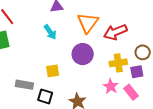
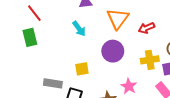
red arrow: (115, 32) -> (146, 28), size x0.7
pink star: (111, 86) -> (129, 86), moved

